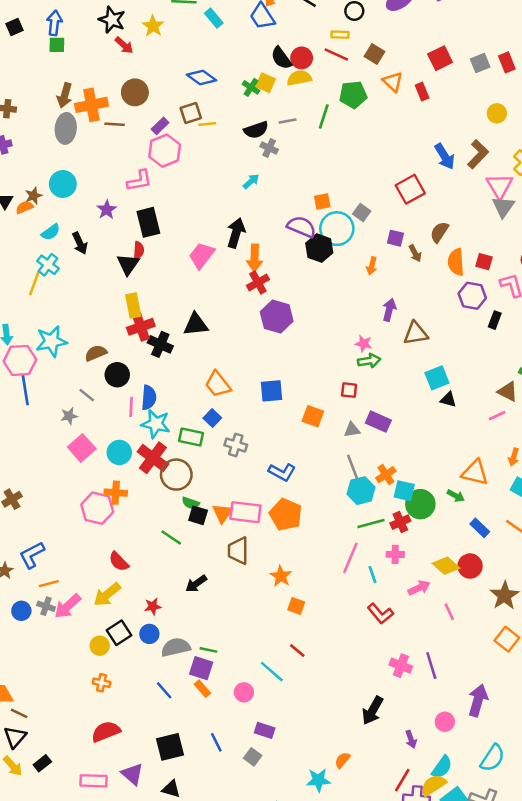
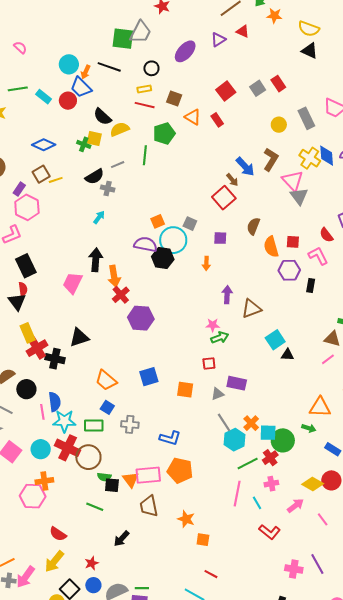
red circle: (302, 58) -> (68, 101), moved
brown arrow: (415, 253) -> (232, 180), moved

